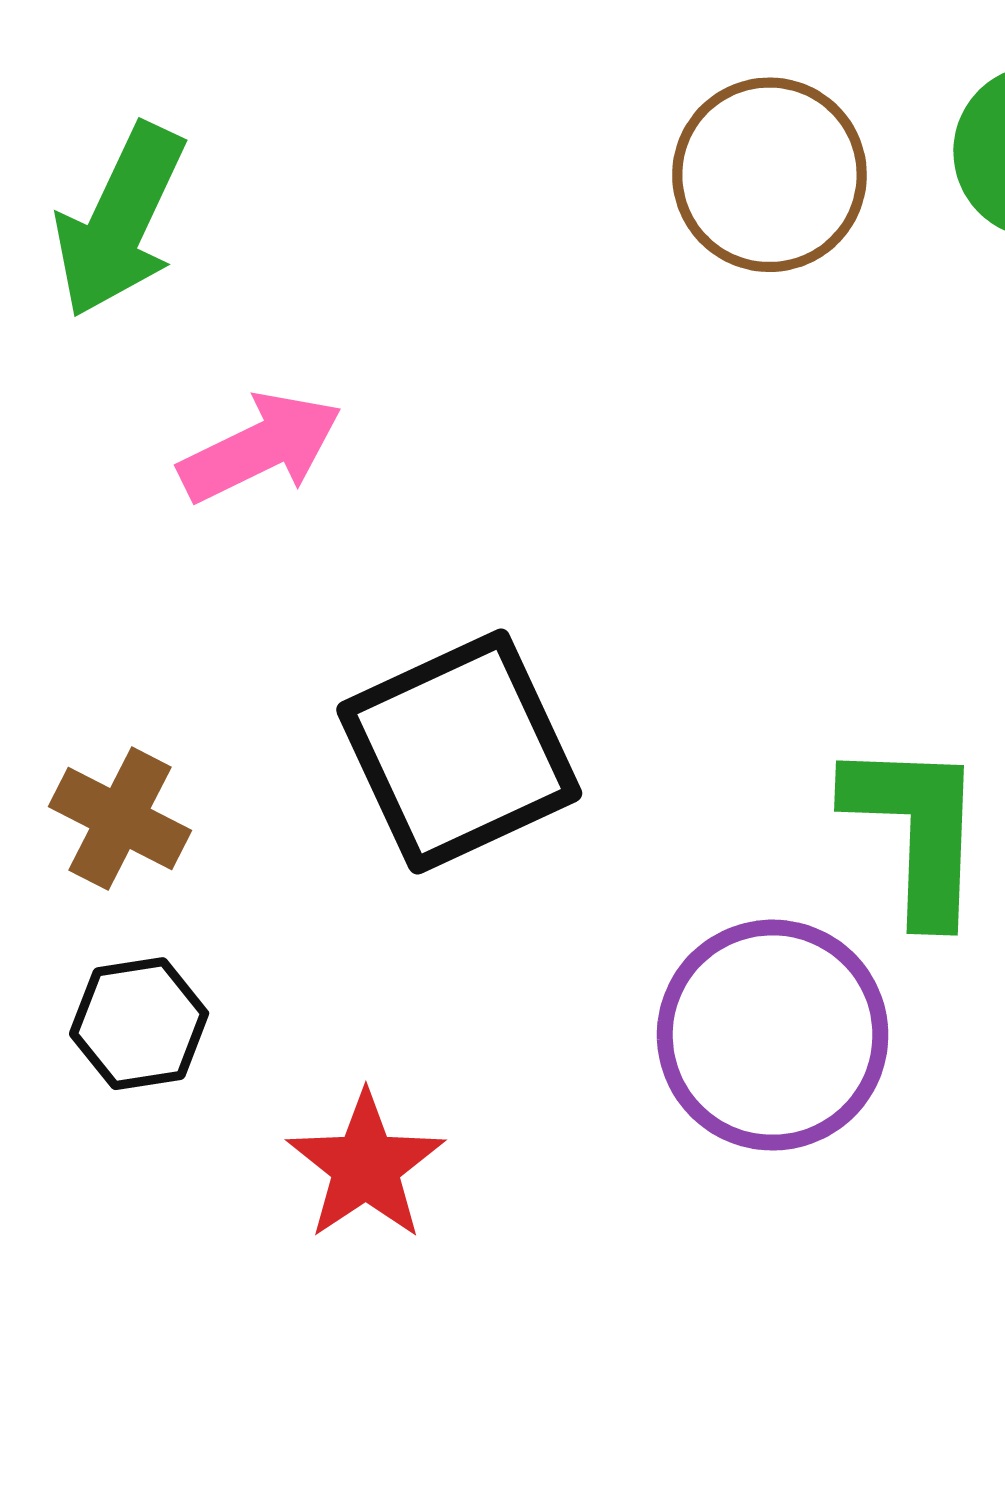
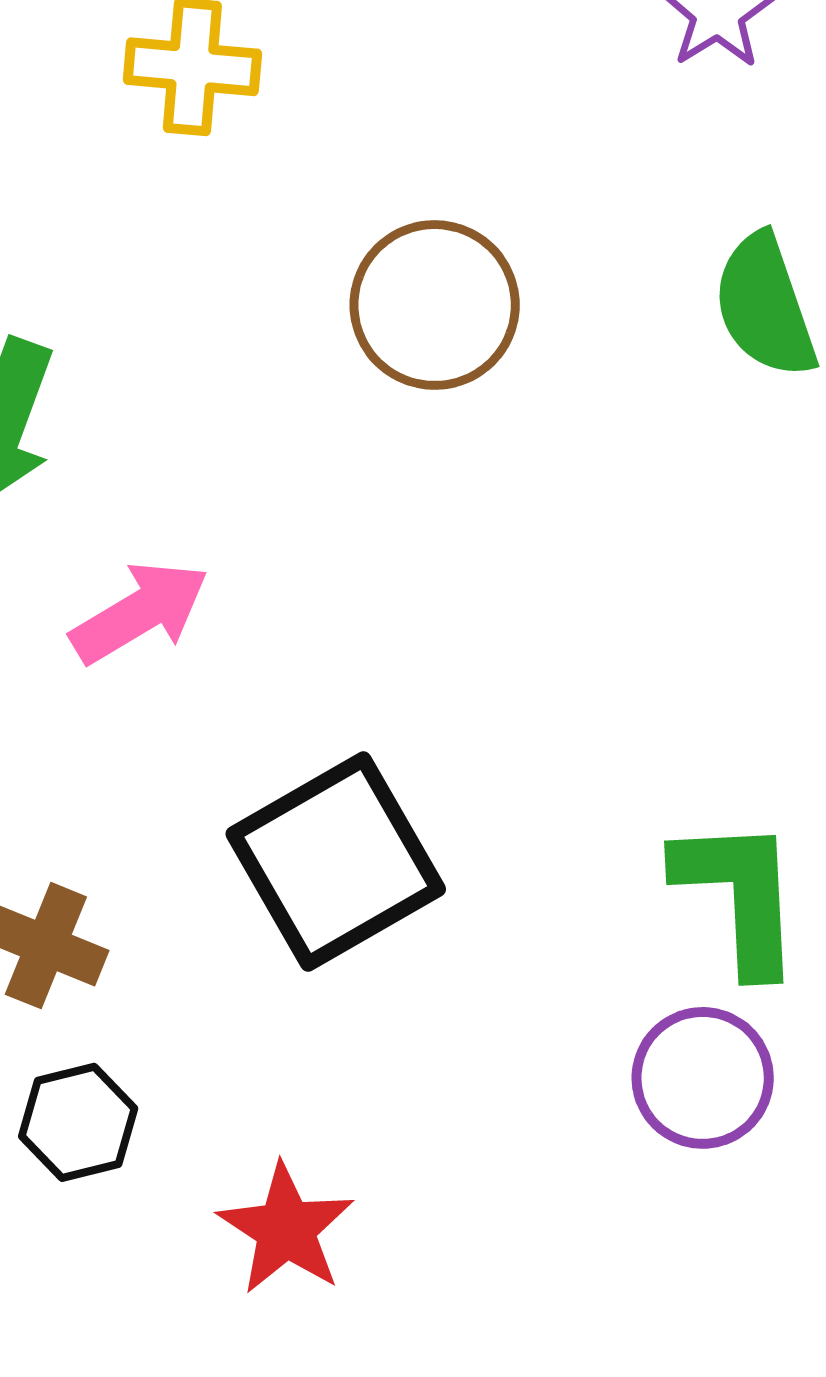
brown circle: (769, 175) -> (435, 305), moved
purple circle: (773, 1035) -> (703, 1078), moved, size x0.7

